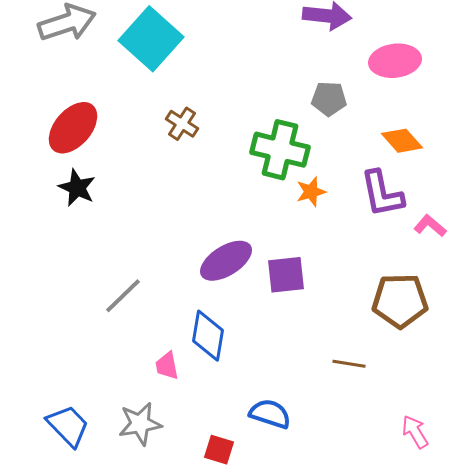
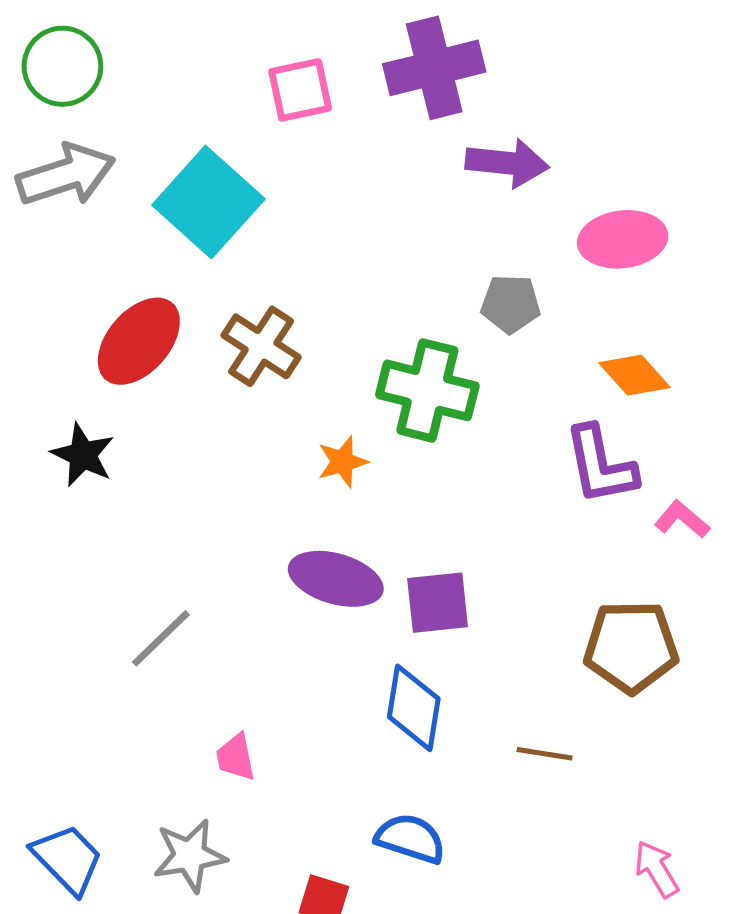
brown cross: (182, 124) -> (261, 346), size x1.4
red ellipse: (73, 128) -> (139, 341), moved
orange star: (311, 192) -> (343, 462), moved
purple ellipse: (226, 261) -> (336, 579), turned 48
blue diamond: (208, 336) -> (414, 708), moved

